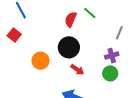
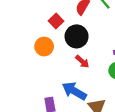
red square: (14, 35) -> (56, 21), moved

